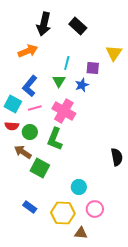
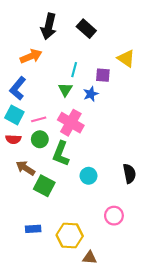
yellow triangle: (114, 53) -> (126, 59), turned -30
blue L-shape: (30, 86) -> (18, 88), moved
green circle: (30, 132) -> (40, 139), moved
cyan circle: (79, 187) -> (89, 176), moved
blue rectangle: (30, 207) -> (33, 229), turned -40
pink circle: (95, 209) -> (114, 216), moved

